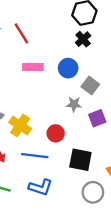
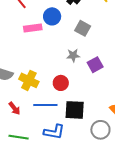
blue circle: (68, 68) -> (52, 16), moved
gray square: (90, 86) -> (83, 28), moved
black square: (80, 160) -> (75, 110), moved

